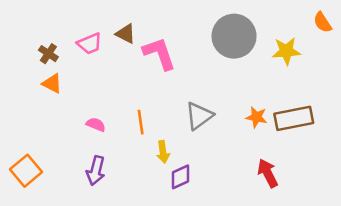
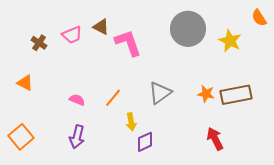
yellow star: (286, 51) -> (230, 41), turned 30
orange triangle: (52, 83) -> (25, 83), moved
orange line: (141, 122) -> (113, 98), turned 48

